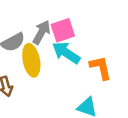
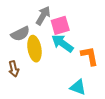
gray arrow: (42, 32) -> (43, 16), moved

